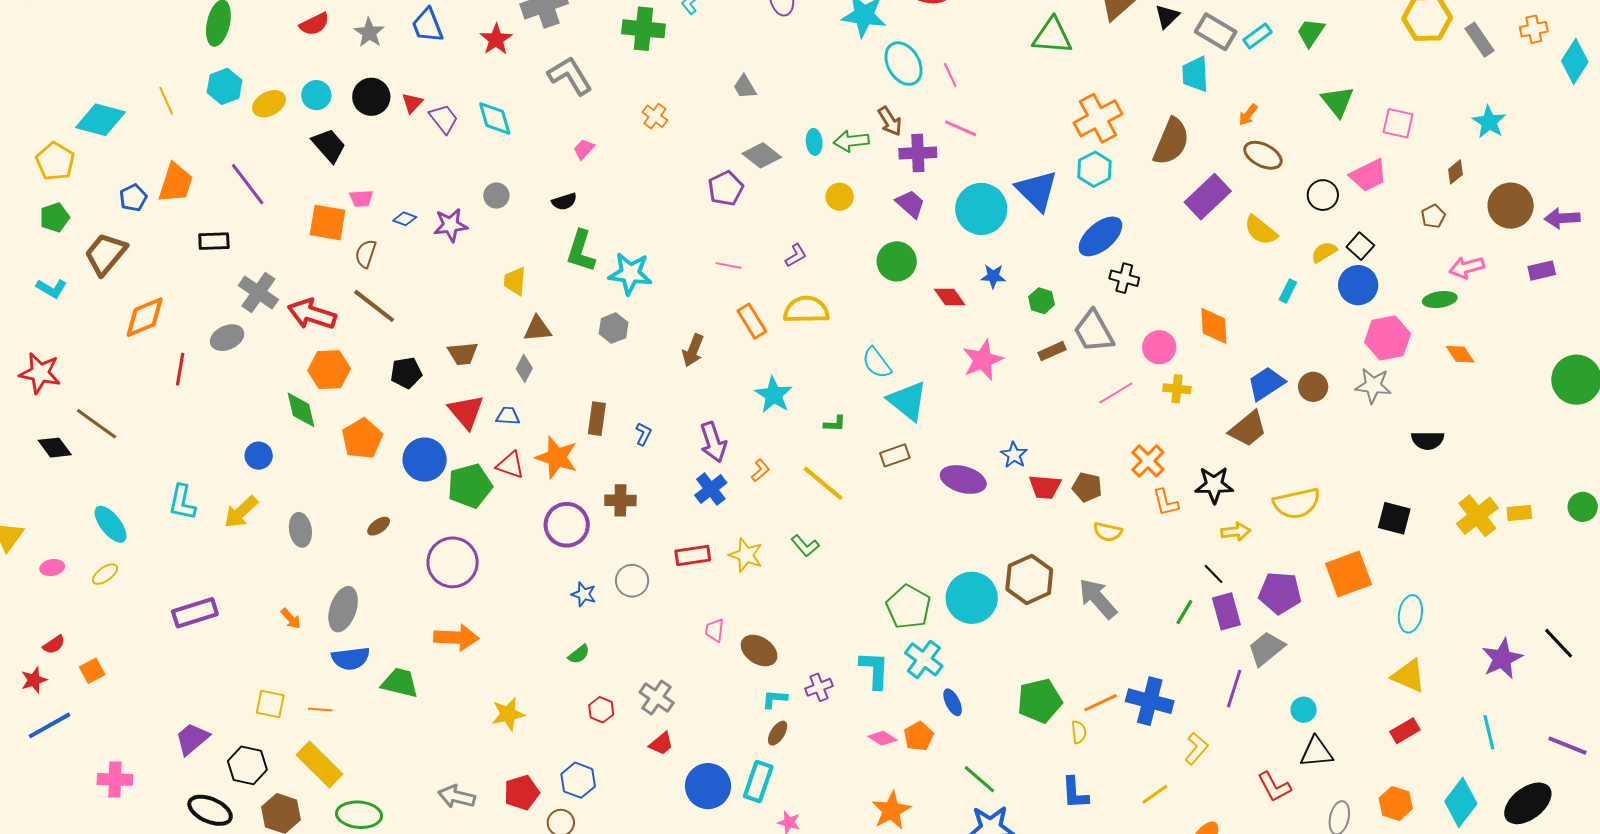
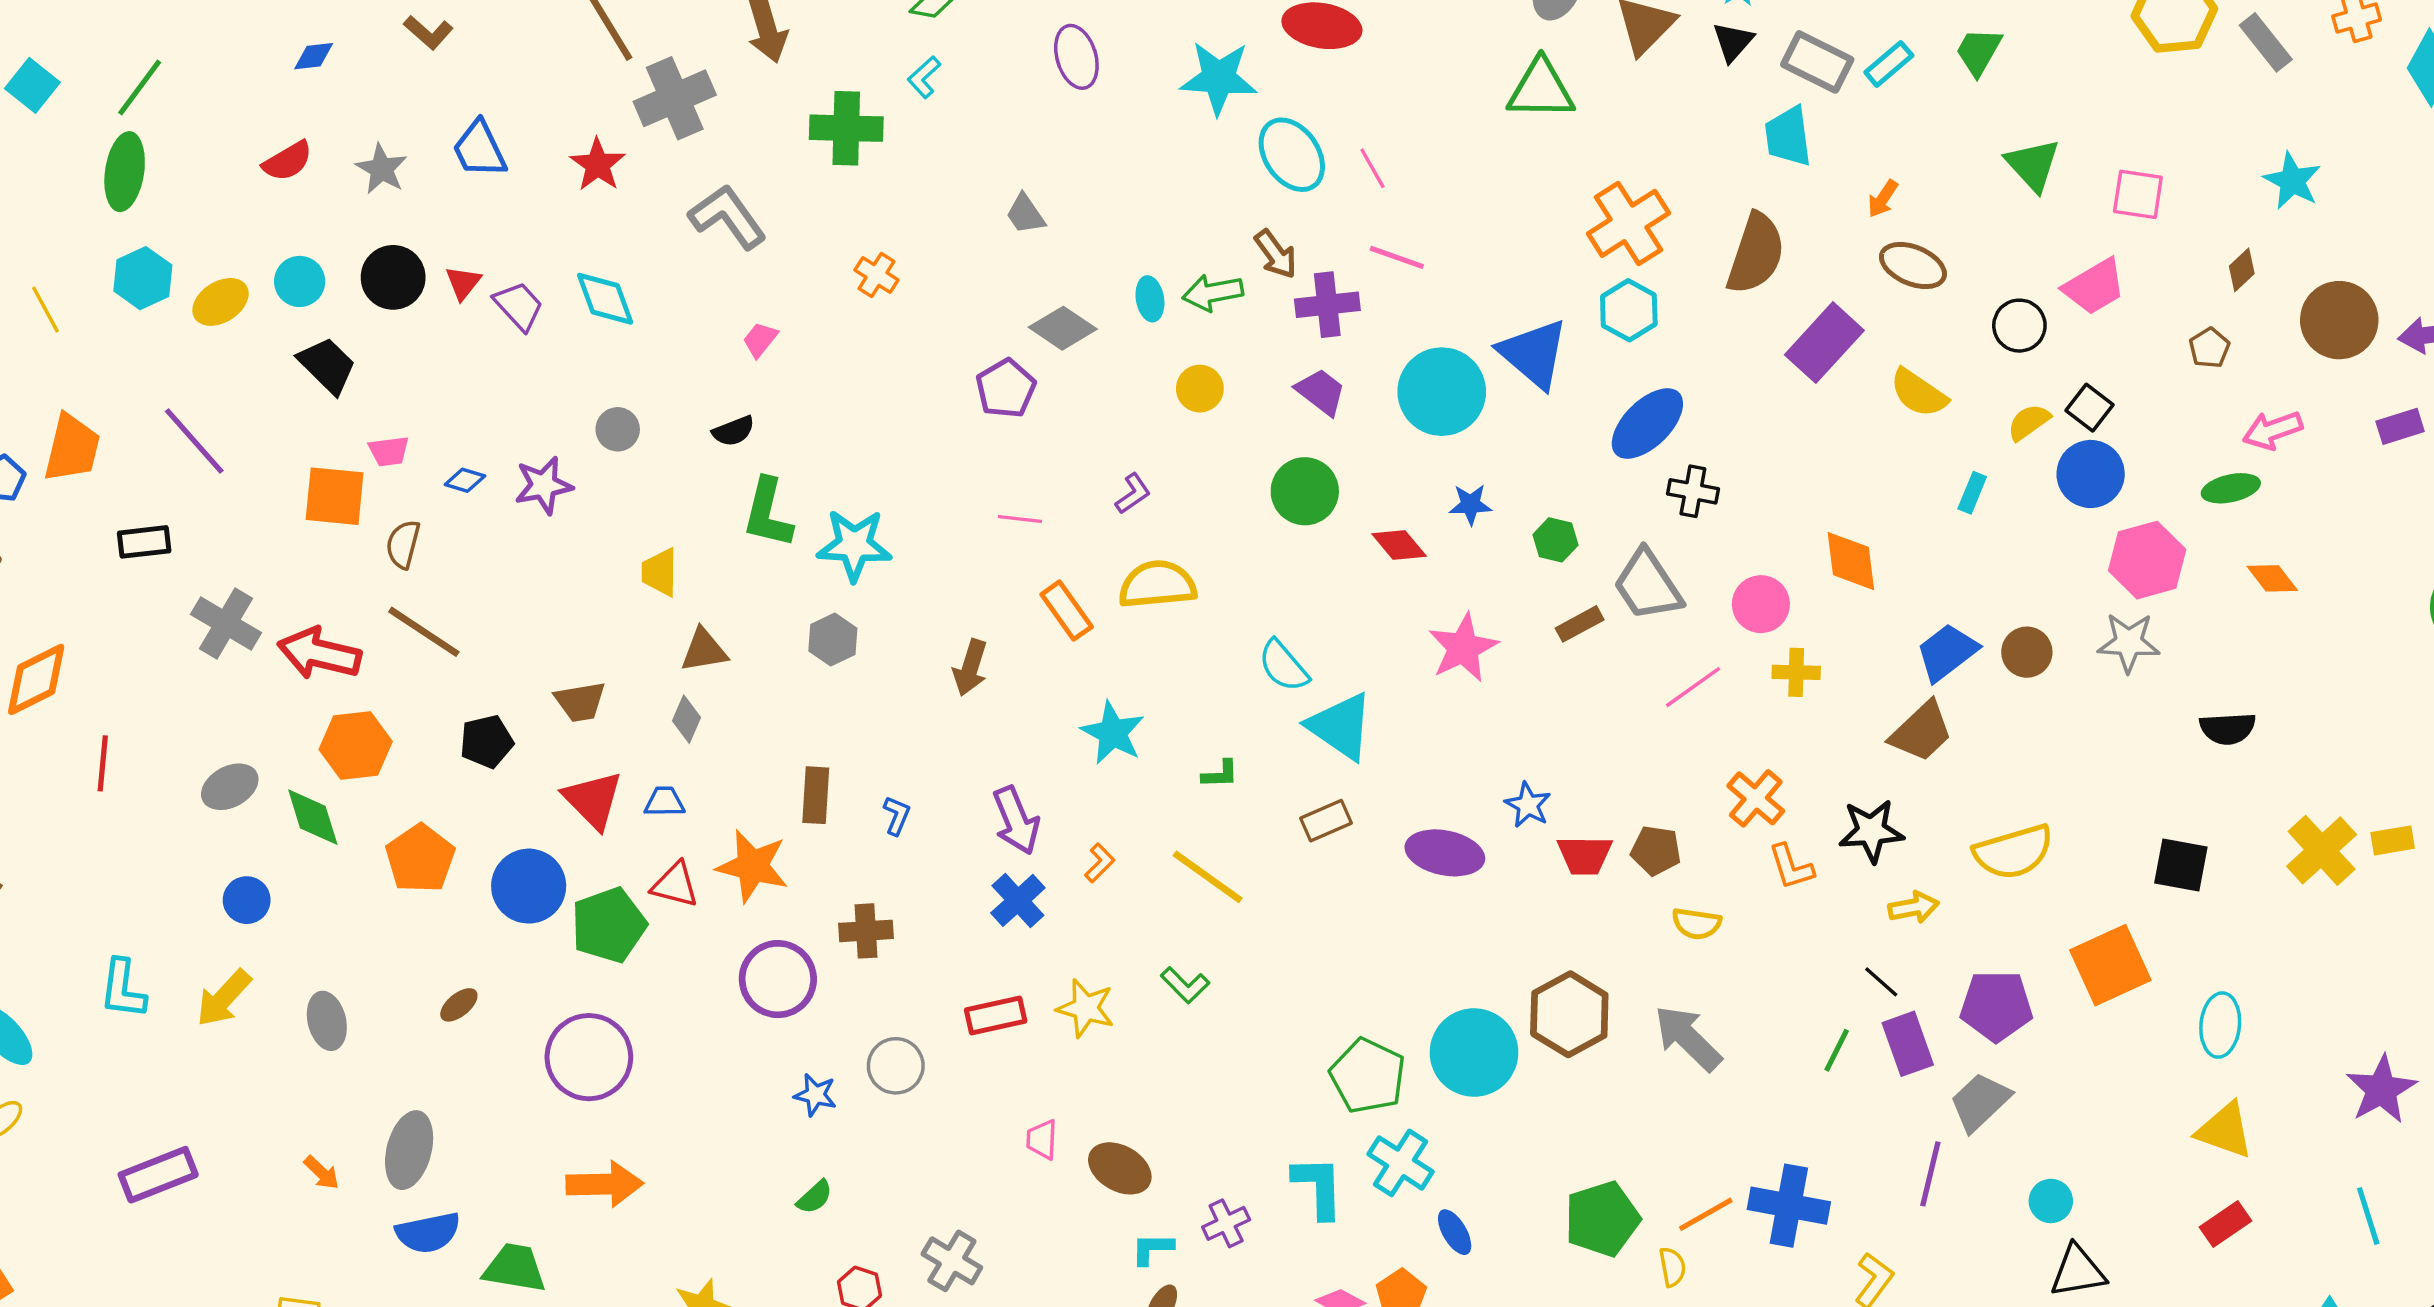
gray ellipse: (227, 338) -> (230, 787), moved

